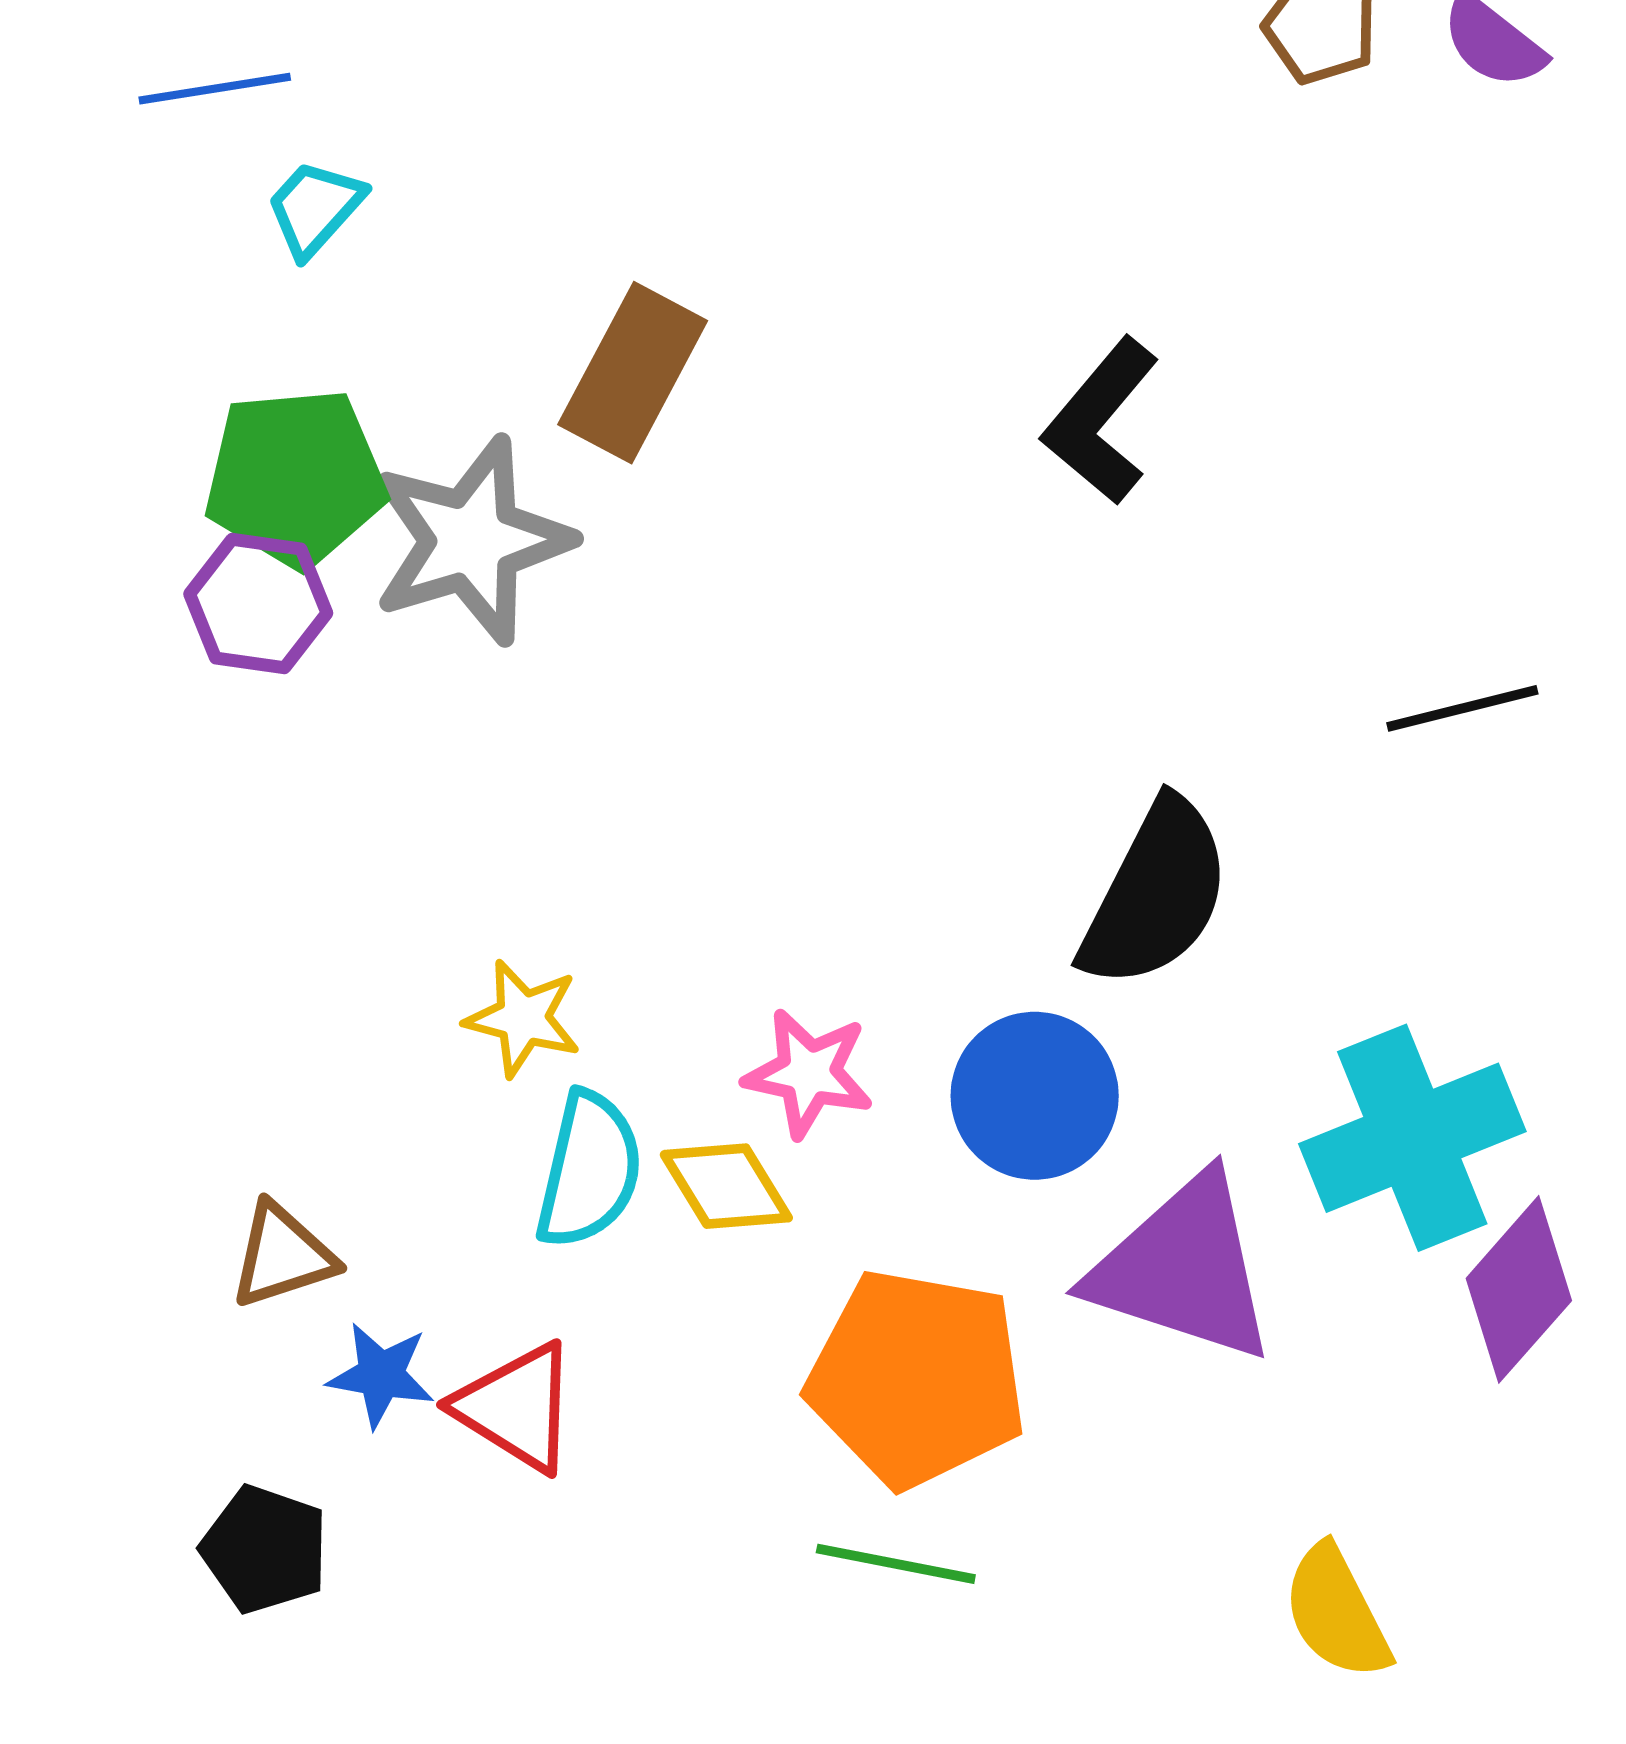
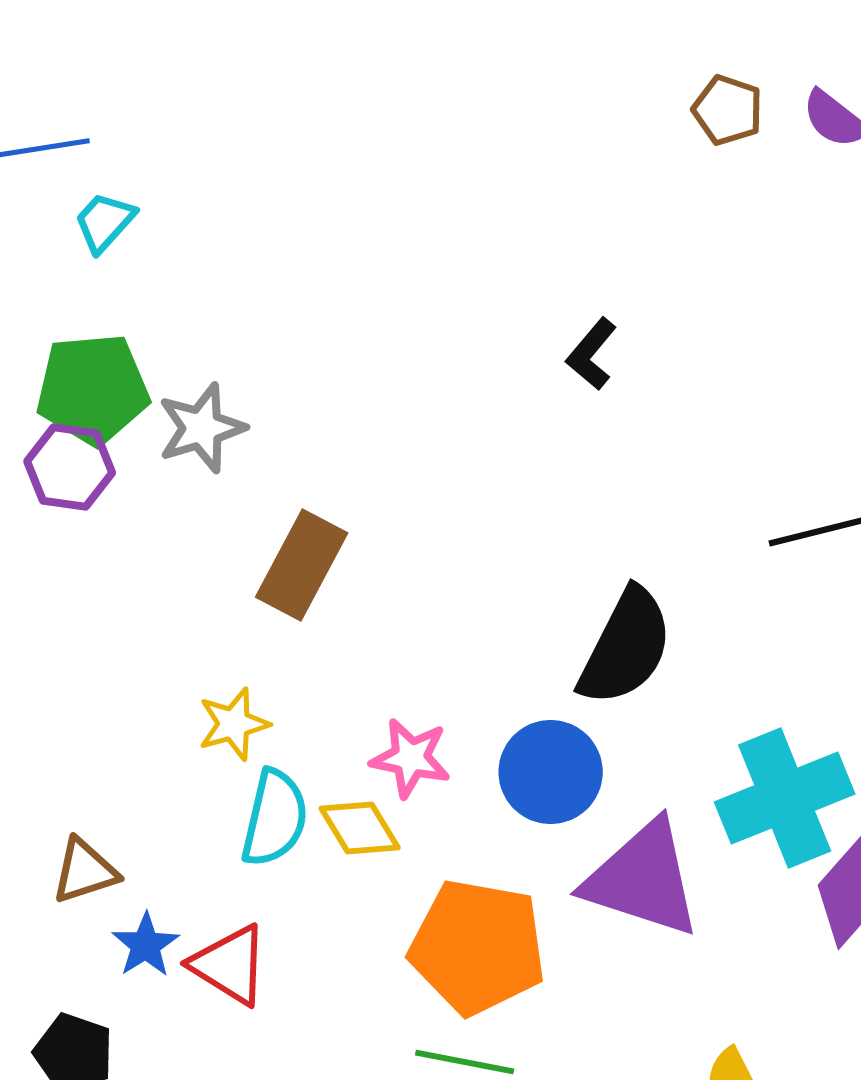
brown rectangle: (633, 373) -> (302, 565), moved
black L-shape: (1101, 421) -> (592, 354), size x0.7
gray star: (471, 541) -> (202, 428), size x0.7
yellow star: (523, 1018) -> (234, 724), turned -30
blue star: (381, 1375) -> (146, 945), turned 30

